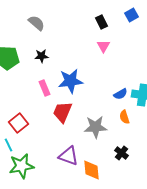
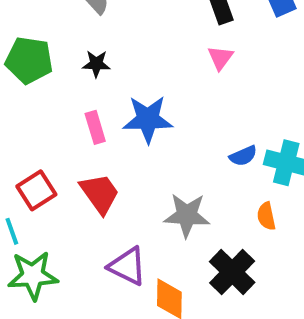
red trapezoid: (62, 112) -> (100, 193), moved, turned 115
orange semicircle: (124, 117) -> (266, 216), moved
black cross: (121, 153) -> (232, 272), size x1.6

